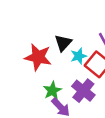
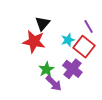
black triangle: (63, 43) -> (43, 23), moved

